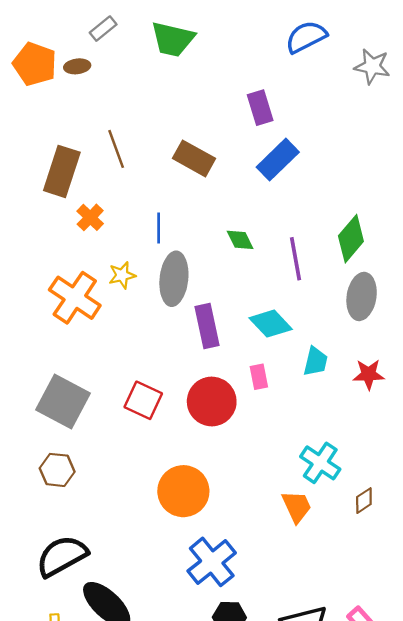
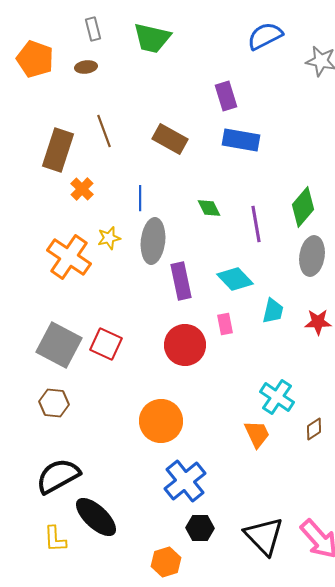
gray rectangle: (103, 29) -> (93, 29), turned -65
brown ellipse: (77, 66) -> (86, 67), moved
blue rectangle: (278, 160) -> (241, 140), turned 54
red square: (143, 400) -> (106, 344), moved

